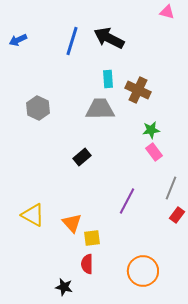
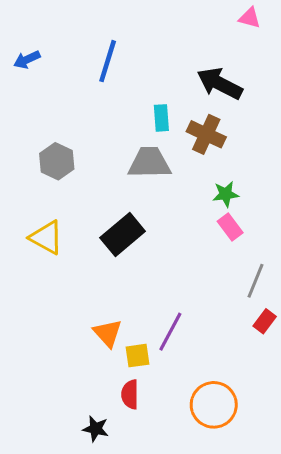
black arrow: (109, 38) -> (220, 84), moved
black rectangle: (82, 157) -> (123, 234), size x1.6
purple line: (127, 201) -> (170, 332), moved
yellow triangle: (33, 215) -> (46, 237), moved

